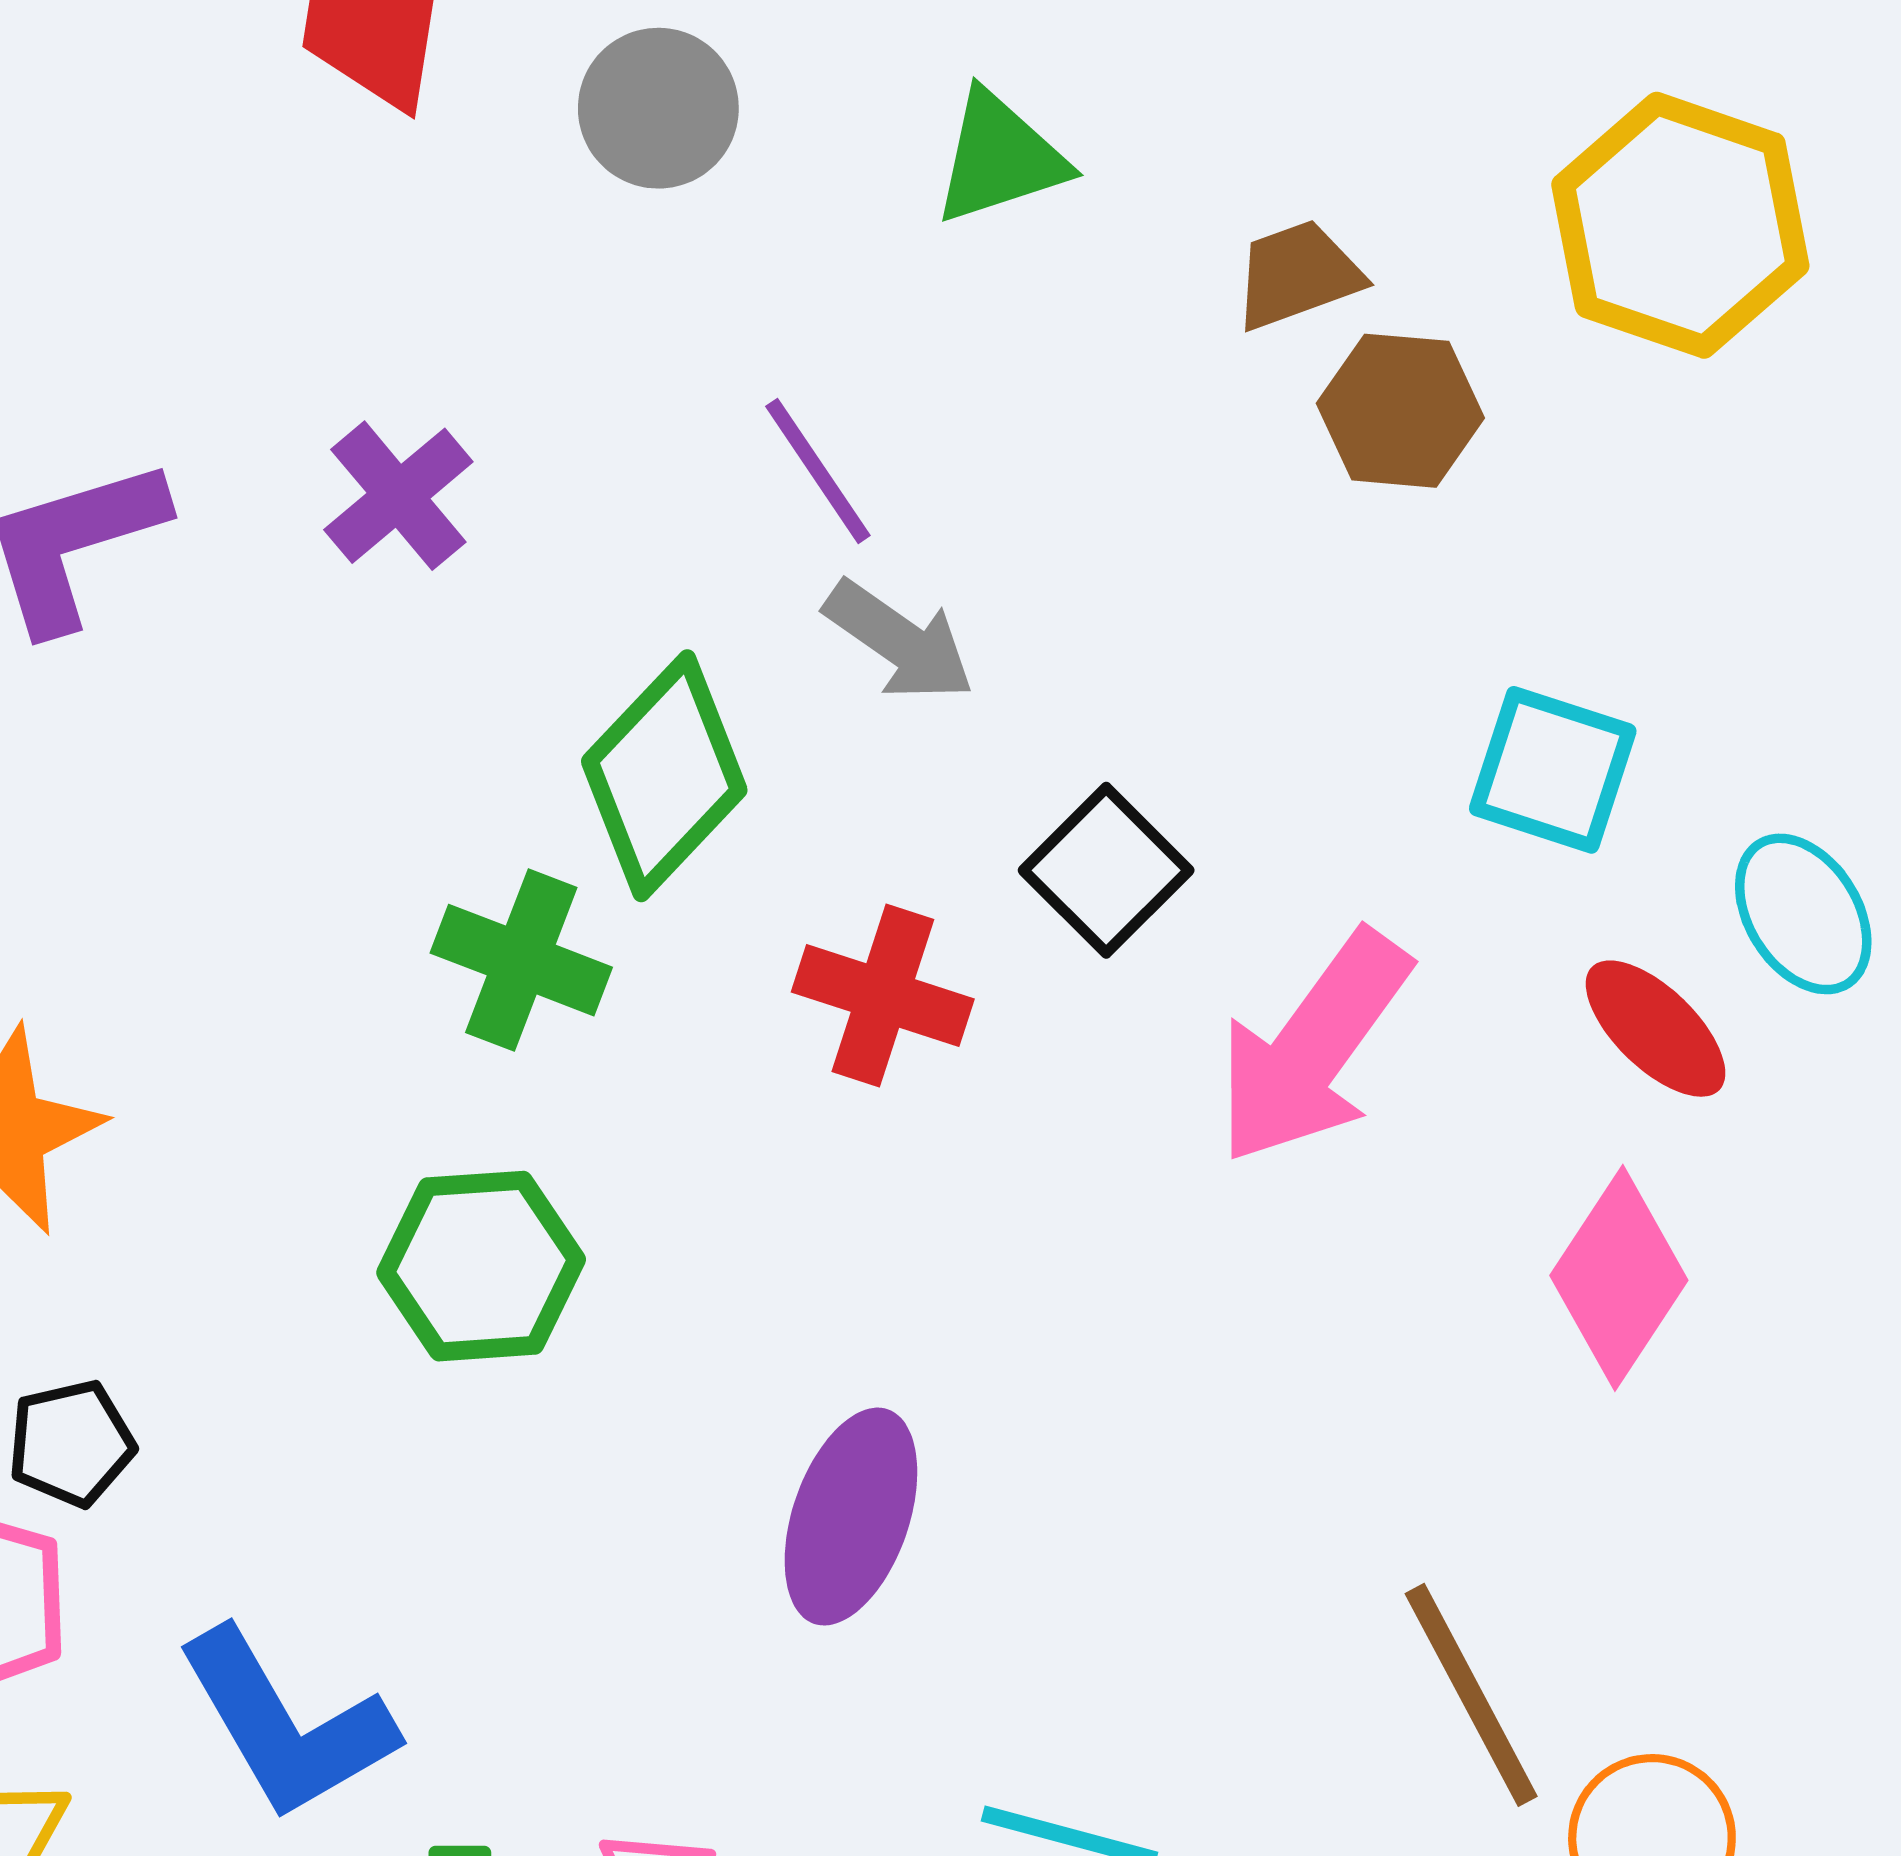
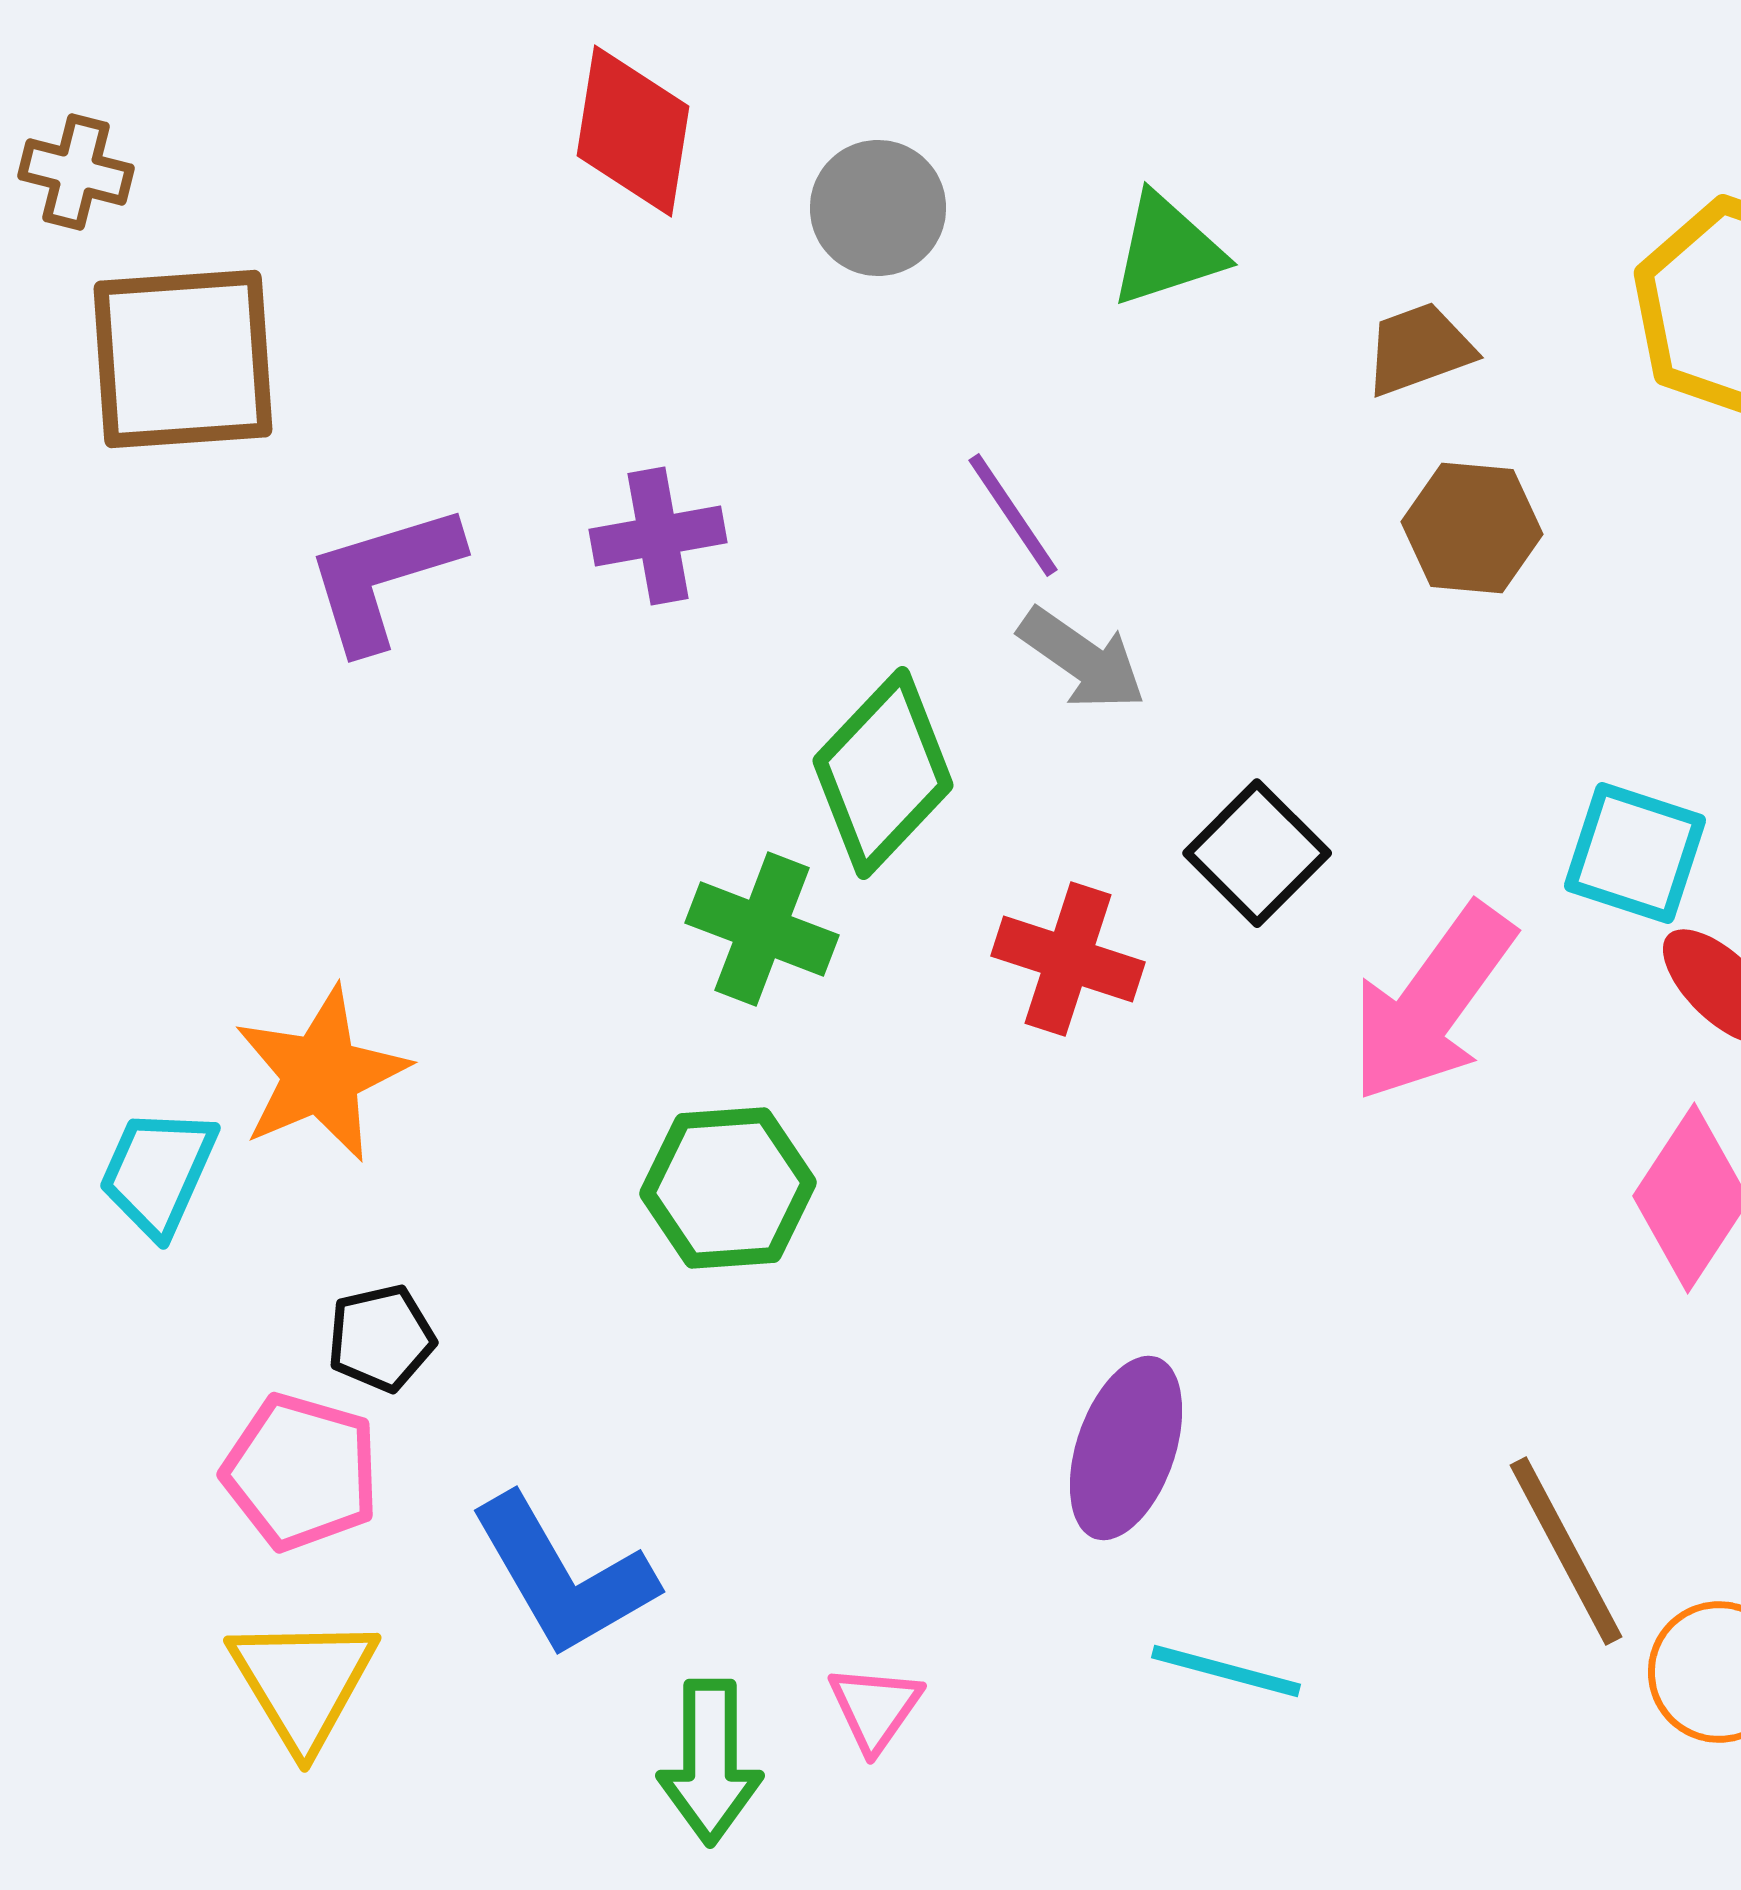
brown hexagon: (1400, 411) -> (1472, 528), moved
purple cross: (398, 496) -> (658, 536), turned 30
cyan square: (1553, 770) -> (1635, 853), moved
purple ellipse: (851, 1517) -> (1126, 1448), moved

